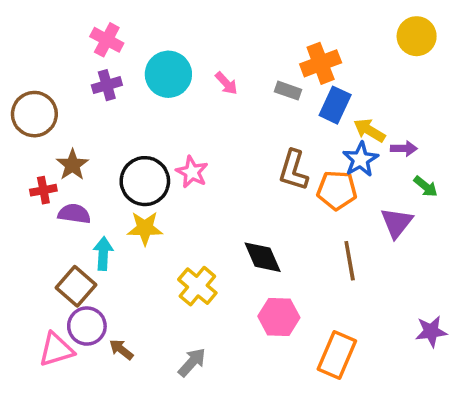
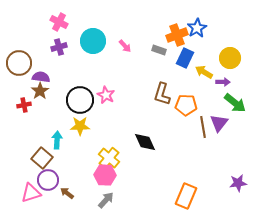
yellow circle: (417, 36) -> (230, 58), moved
blue star: (360, 159) -> (197, 28), moved
green arrow: (426, 187) -> (235, 103), size x1.6
purple semicircle: (74, 214) -> (41, 77), moved
brown line: (350, 261) -> (203, 127), moved
pink hexagon: (279, 317) -> (105, 175), moved

